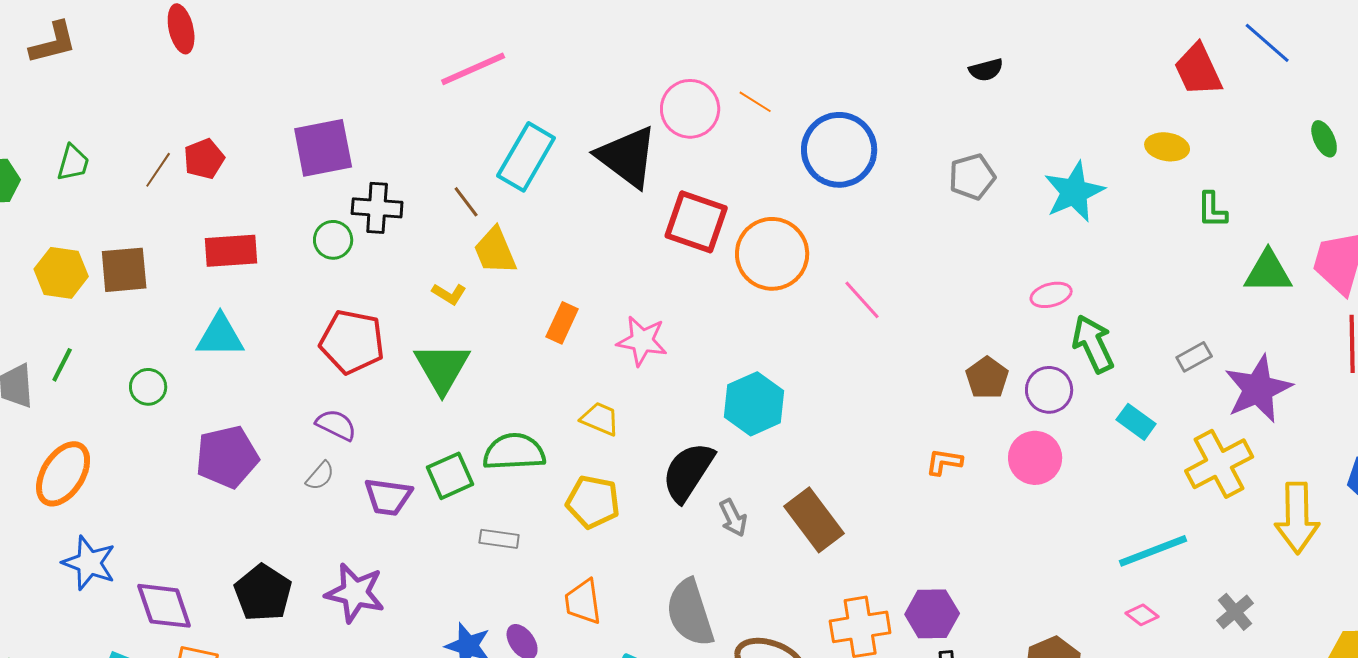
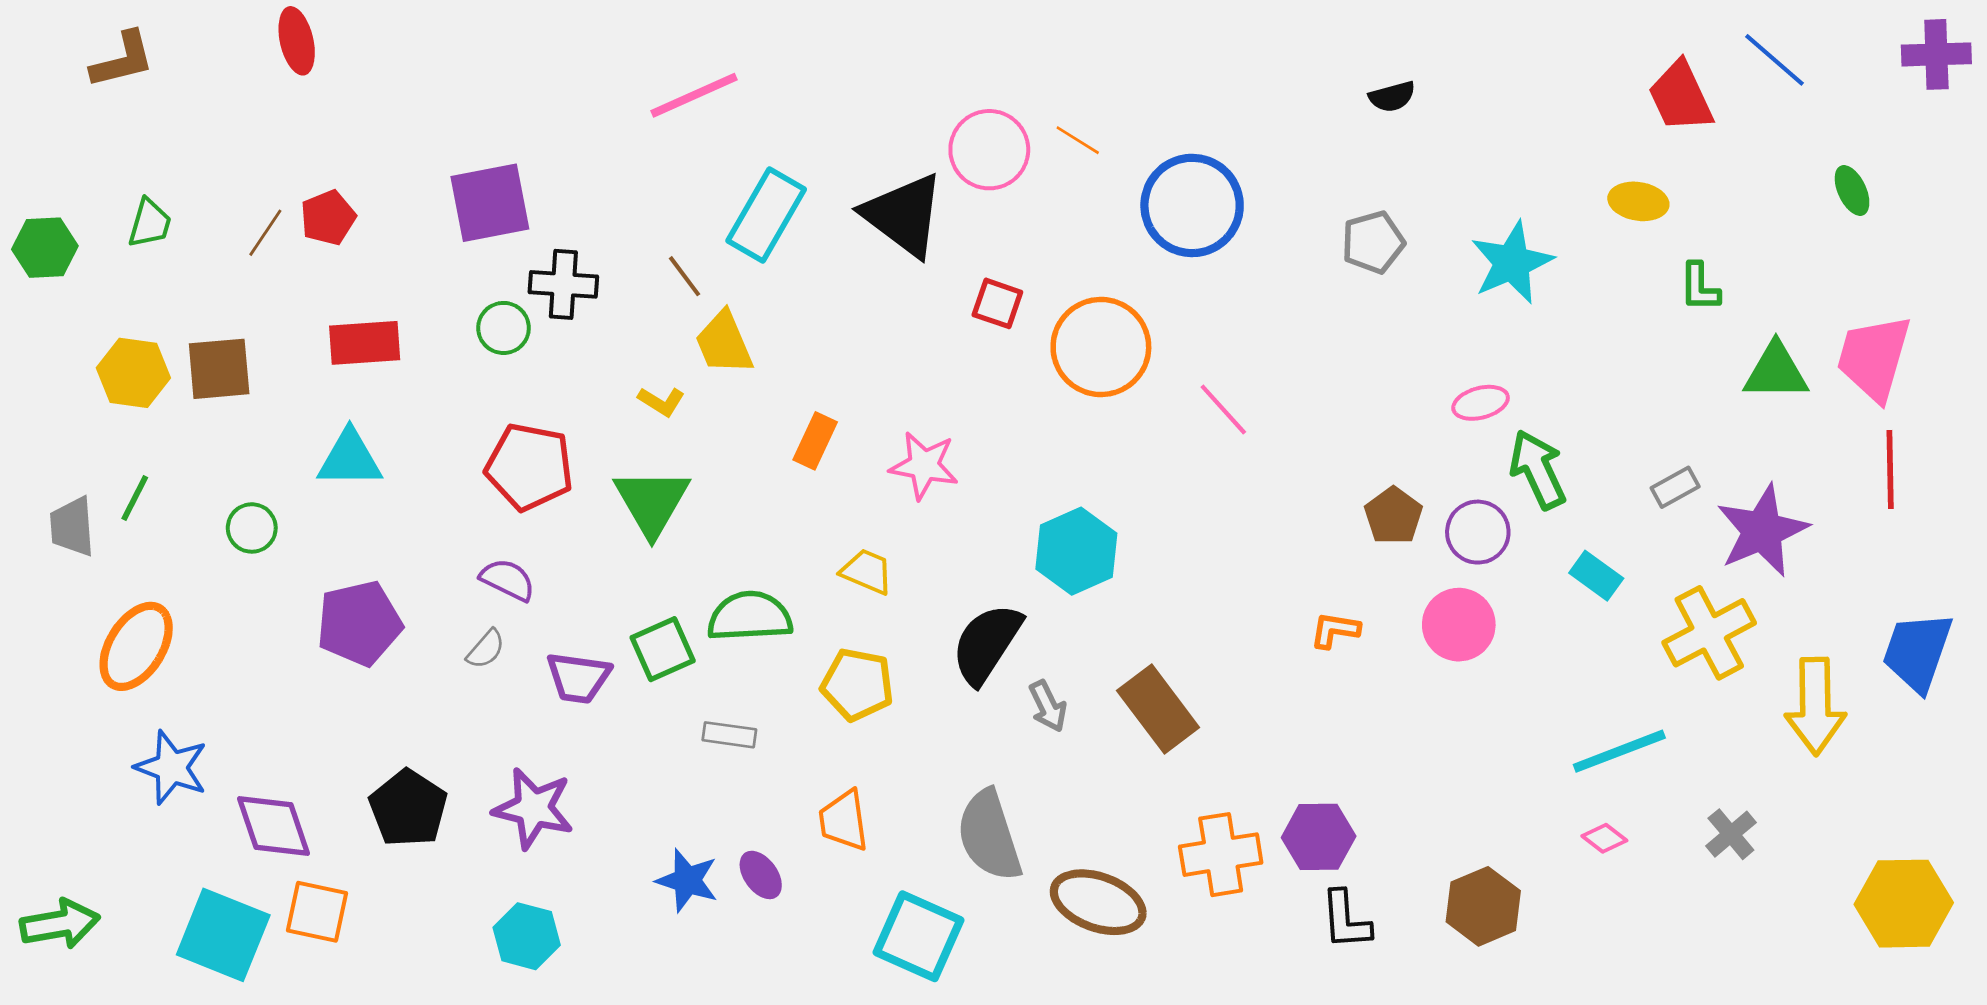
red square: (696, 222) -> (997, 303), size x0.6

